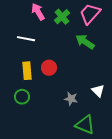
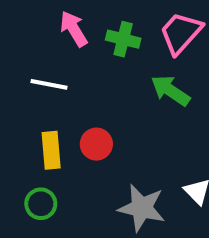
green cross: (62, 17) -> (123, 39), turned -35
gray star: (71, 99) -> (142, 208), size x1.6

